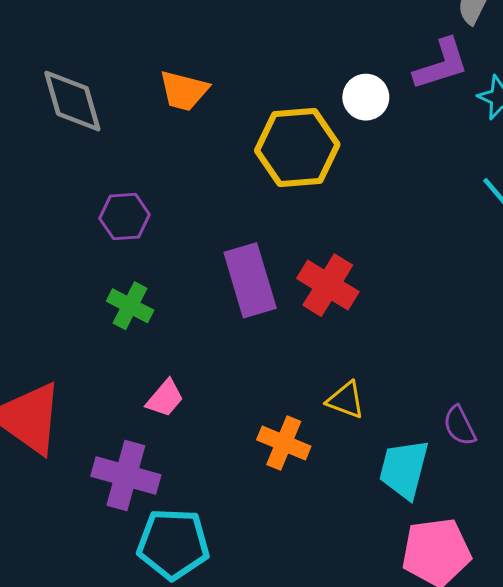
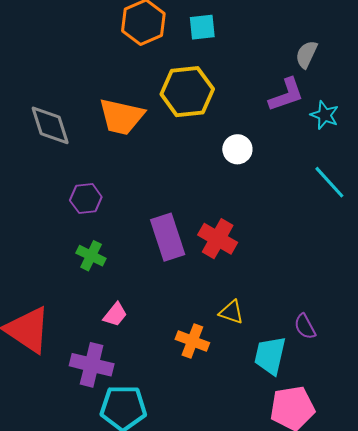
orange trapezoid: (184, 91) -> (121, 117), size x1.4
white circle: (366, 97) -> (237, 149), moved
yellow hexagon: (297, 148) -> (187, 92), moved

